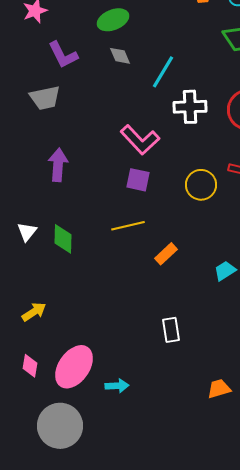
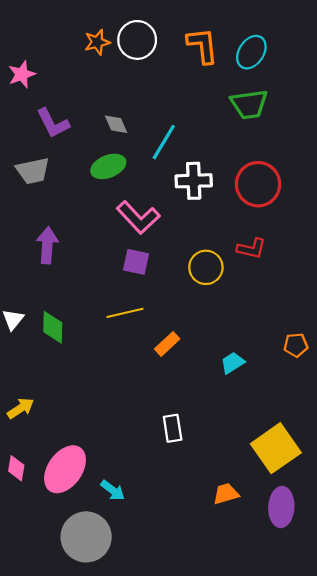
green ellipse: (113, 20) -> (108, 166), moved
cyan arrow: (117, 386) -> (113, 490), turned 40
gray circle: (60, 426) -> (86, 537), moved

